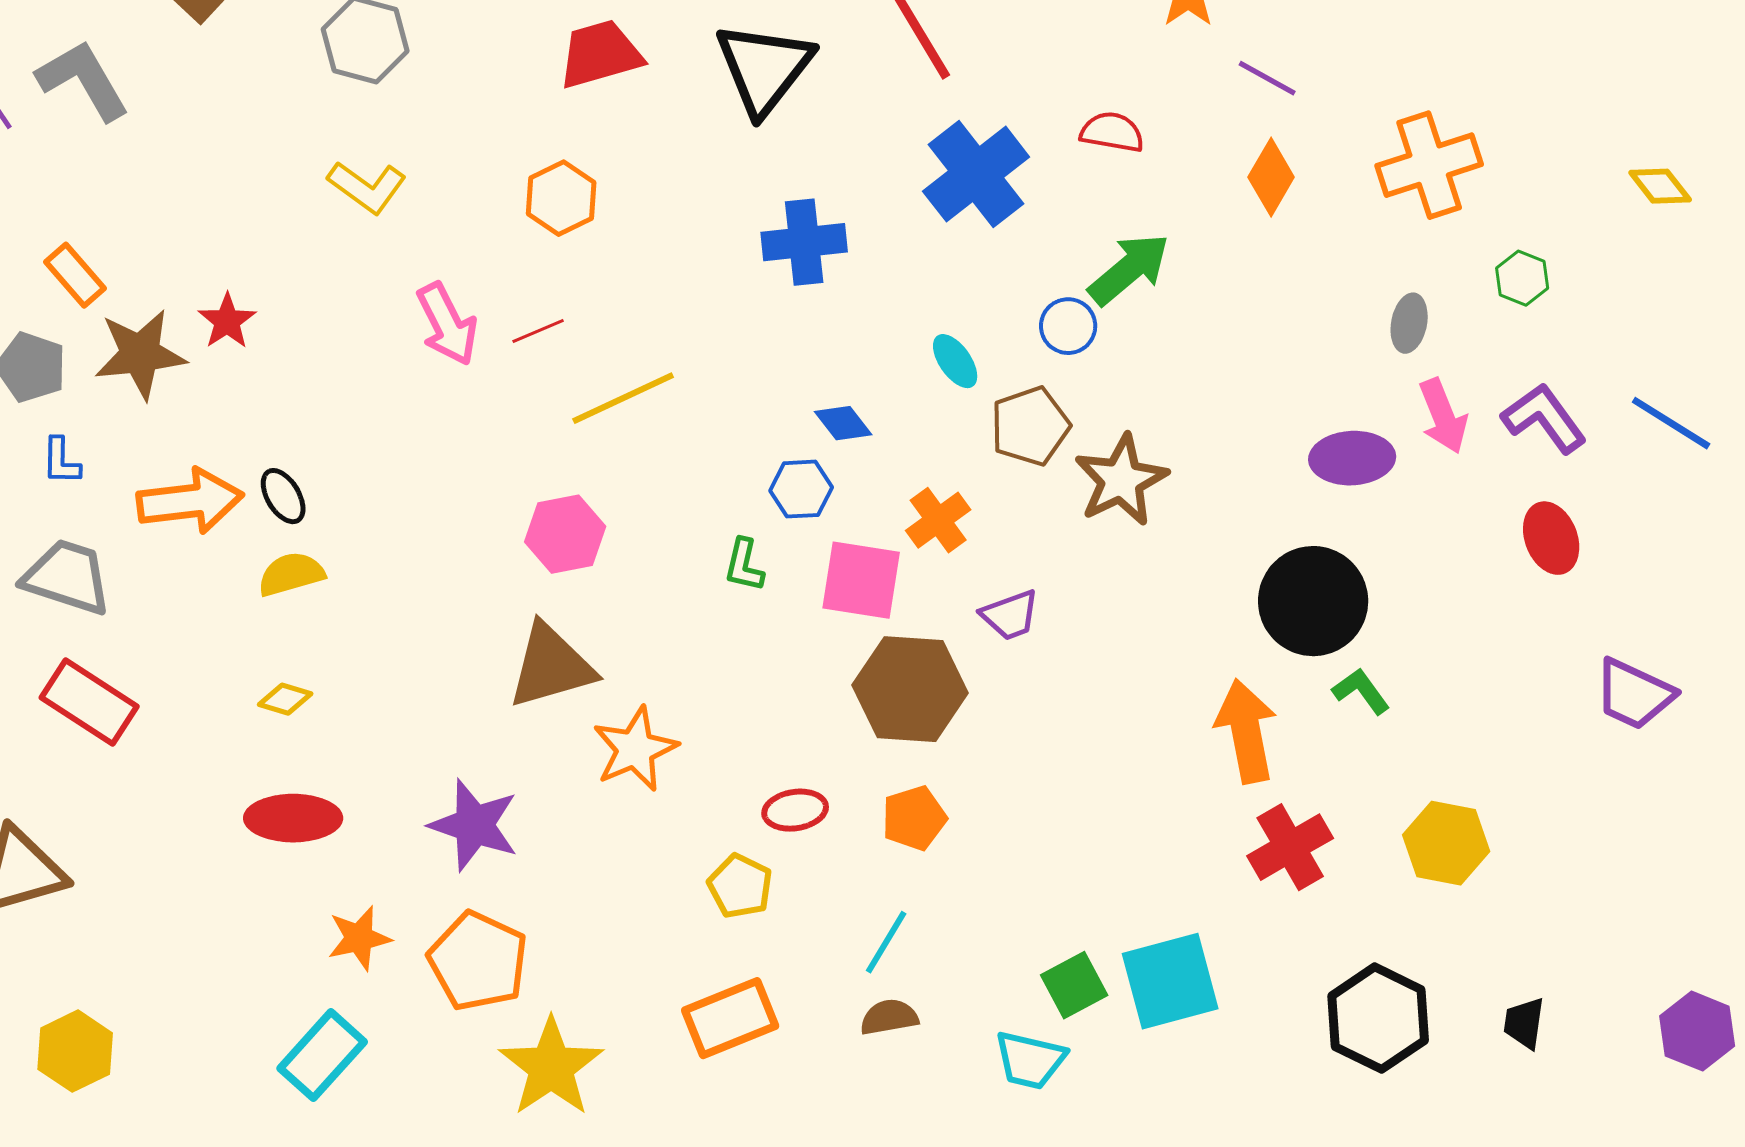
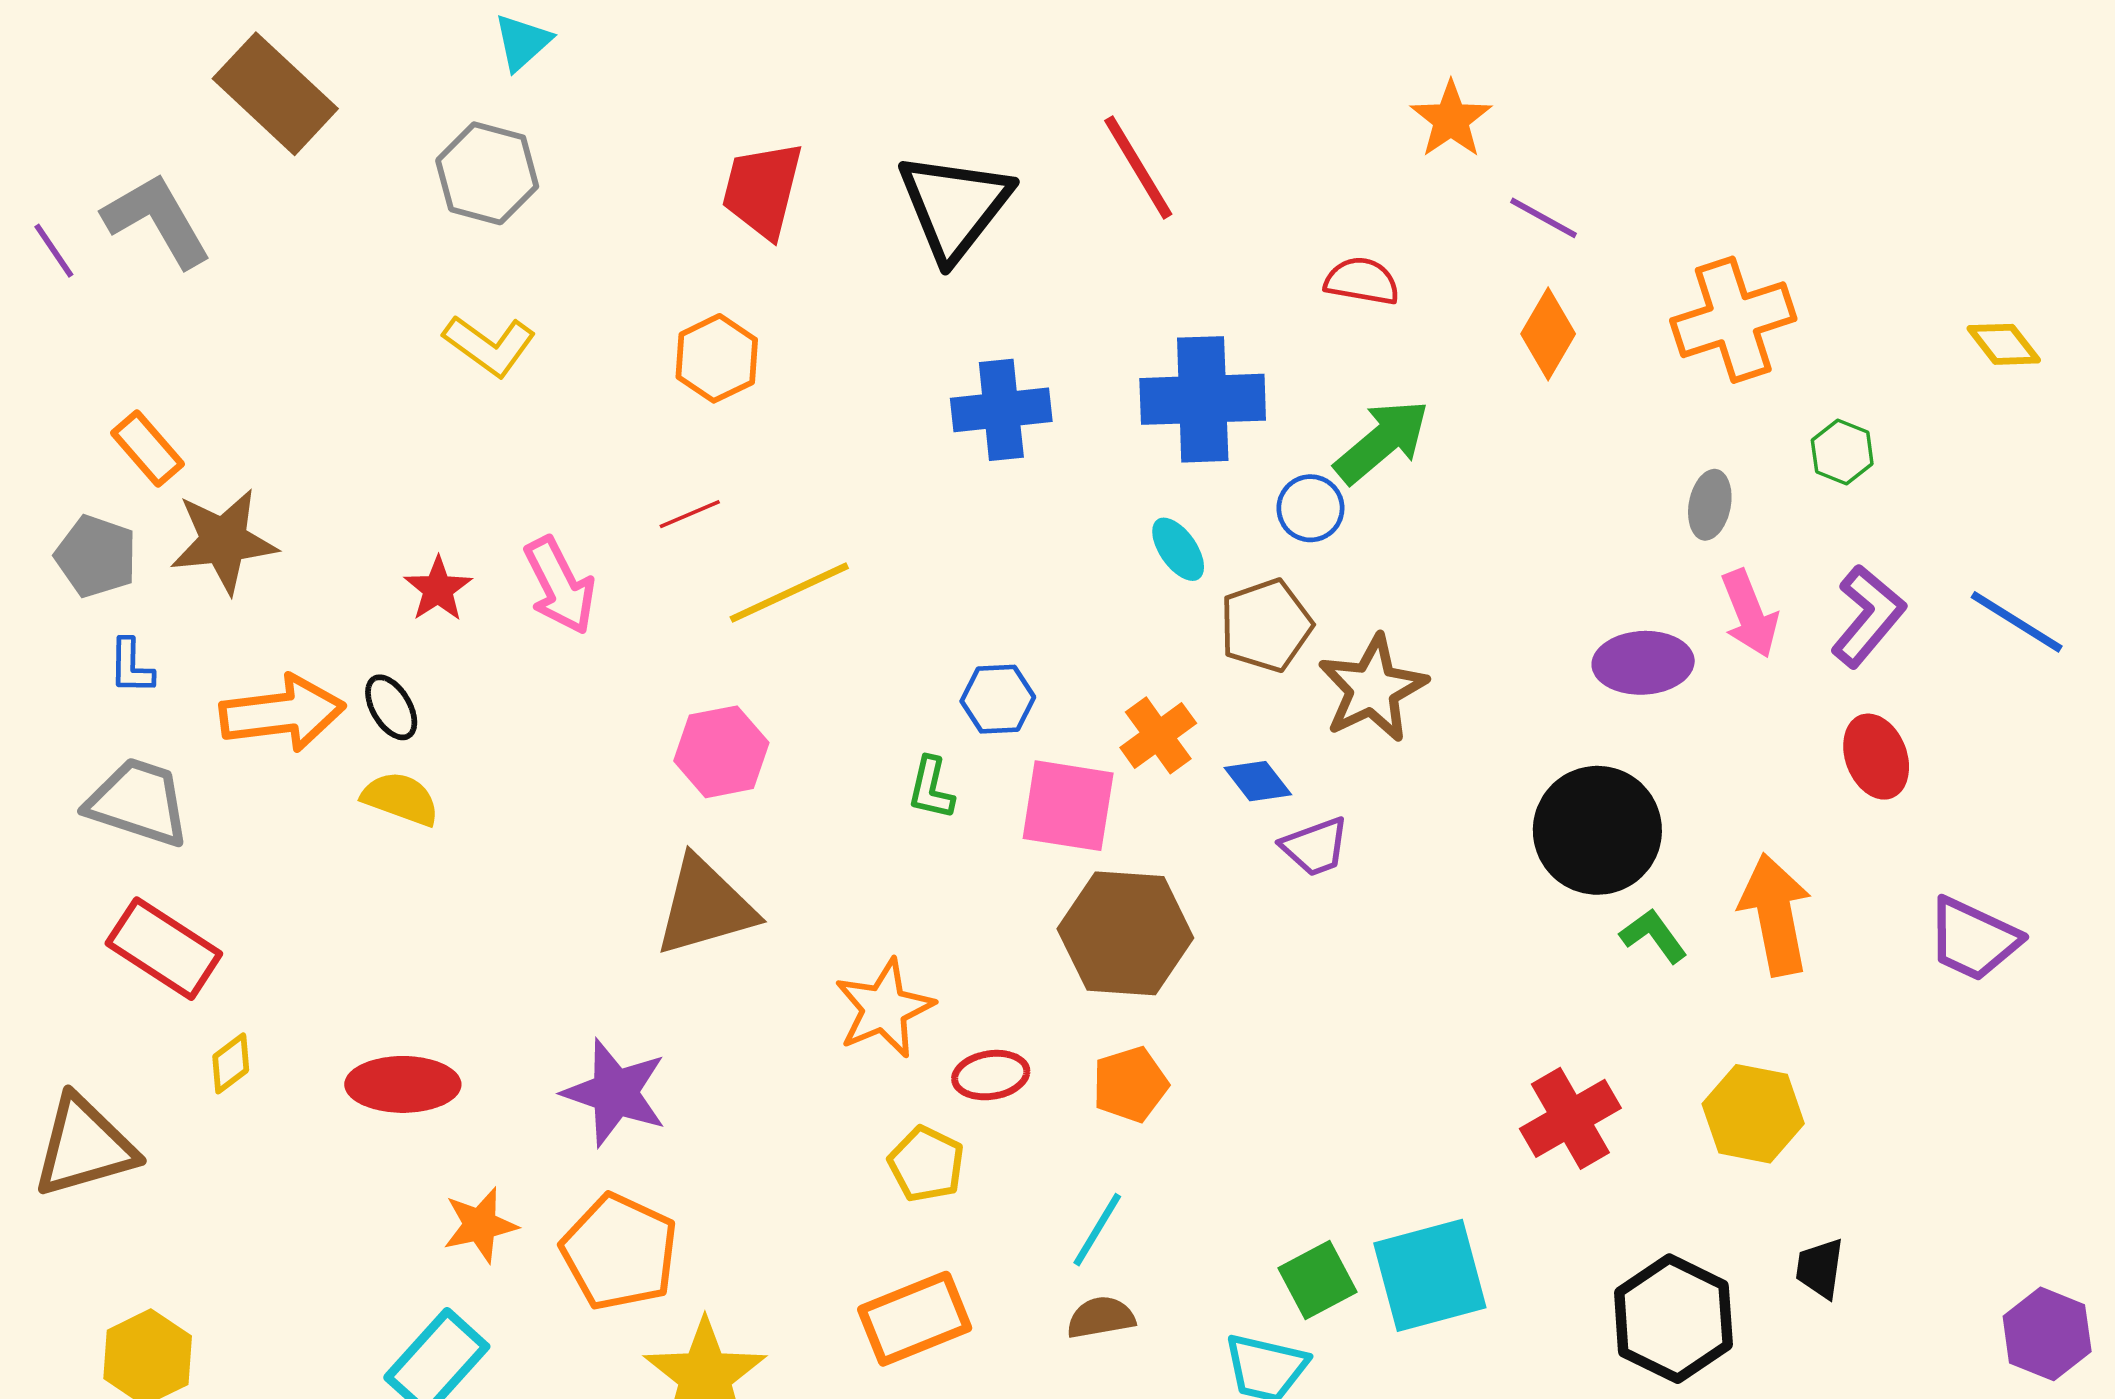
red trapezoid: (600, 54) -> (762, 190), turned -60
blue cross: (976, 174) -> (1203, 399), moved, turned 36
red star: (227, 321) -> (438, 589), moved
pink arrow: (447, 324) -> (560, 586), moved
purple L-shape: (1544, 418) -> (1868, 616), turned 76
blue diamond: (843, 423) -> (1258, 781), moved
yellow semicircle: (291, 574) -> (401, 799), turned 36
purple trapezoid: (1010, 615) -> (1315, 847), moved
yellow diamond: (285, 699) -> (231, 1063), moved, turned -54
orange arrow: (1246, 731) -> (1775, 915), moved
orange star: (635, 749) -> (884, 1008), moved
black trapezoid: (1524, 1023) -> (1820, 1268), moved

